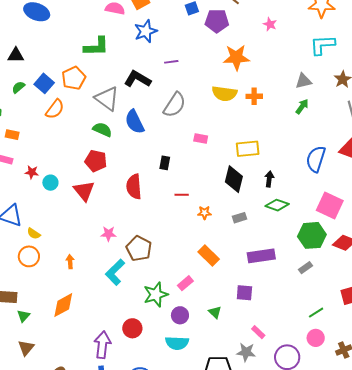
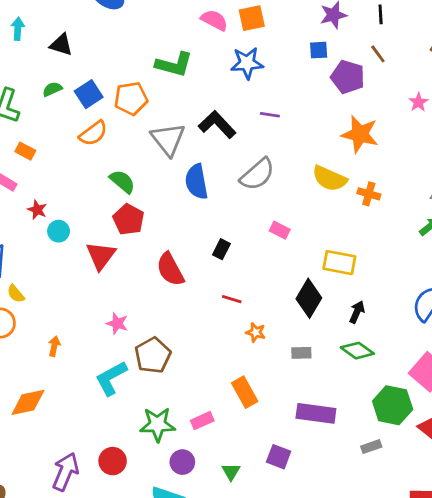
green semicircle: (102, 130) -> (122, 181), moved
red semicircle: (134, 187) -> (170, 269), turned -40

